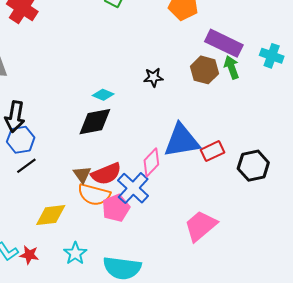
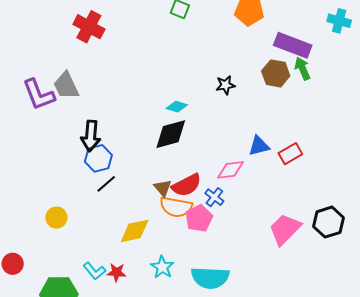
cyan cross: (272, 56) -> (339, 21), moved
blue triangle: (182, 141) -> (259, 146), size x0.6
pink diamond: (151, 162) -> (231, 170), turned 44
black hexagon: (253, 166) -> (328, 222), moved
blue cross: (133, 188) -> (214, 197), size x0.6

